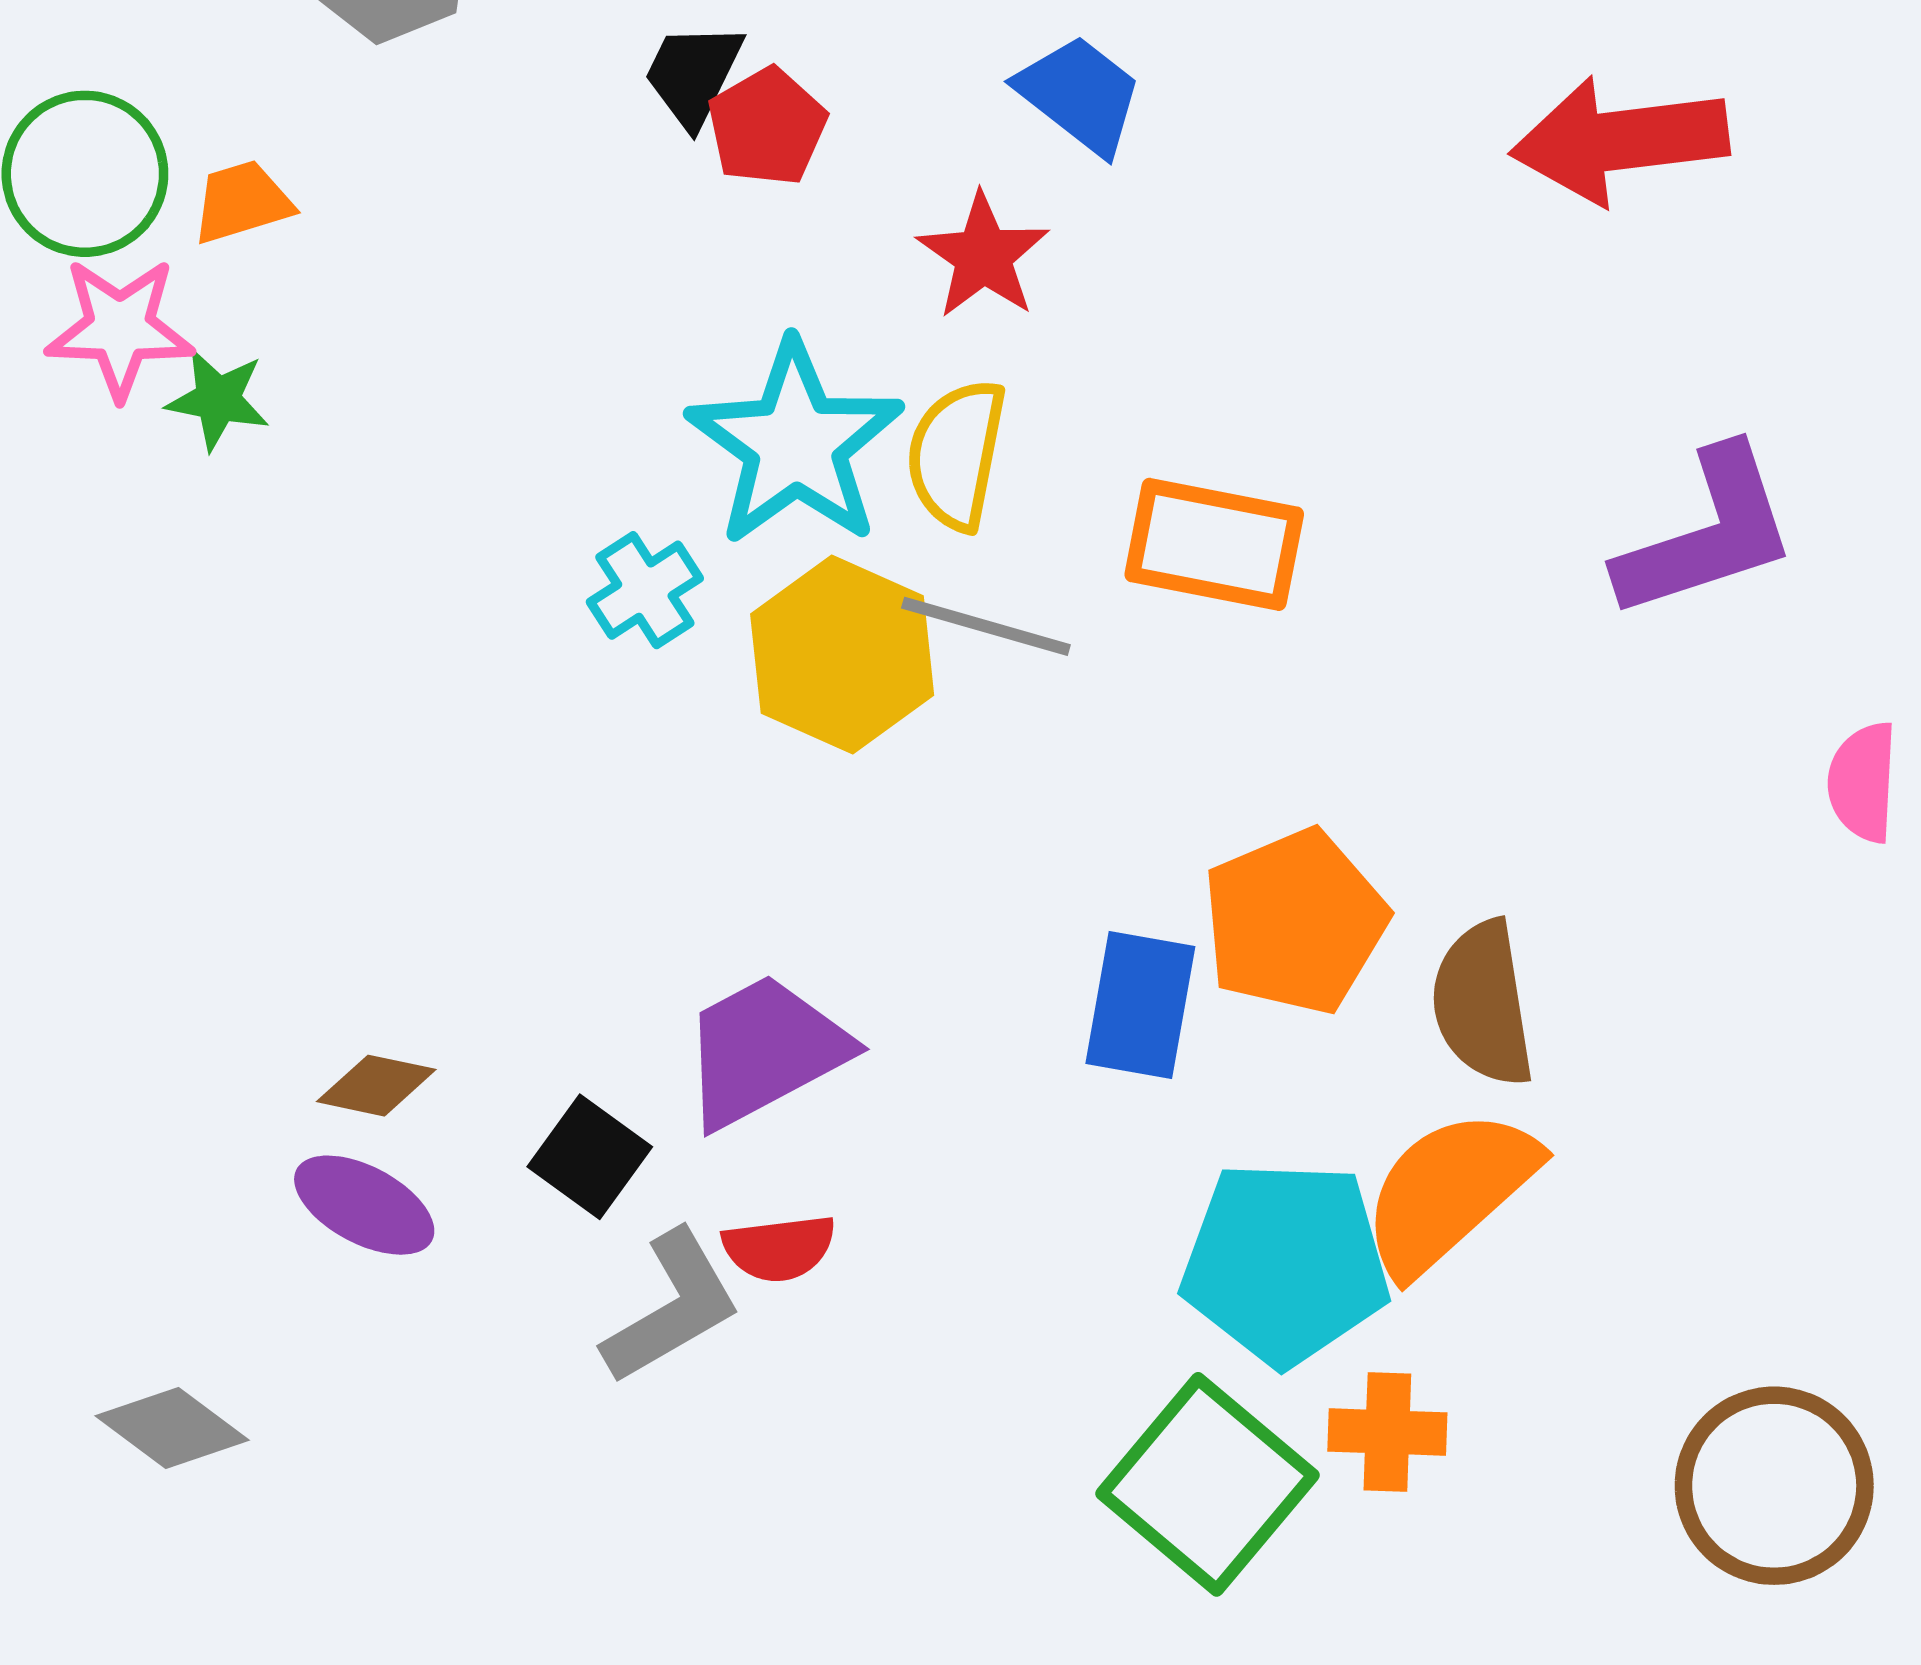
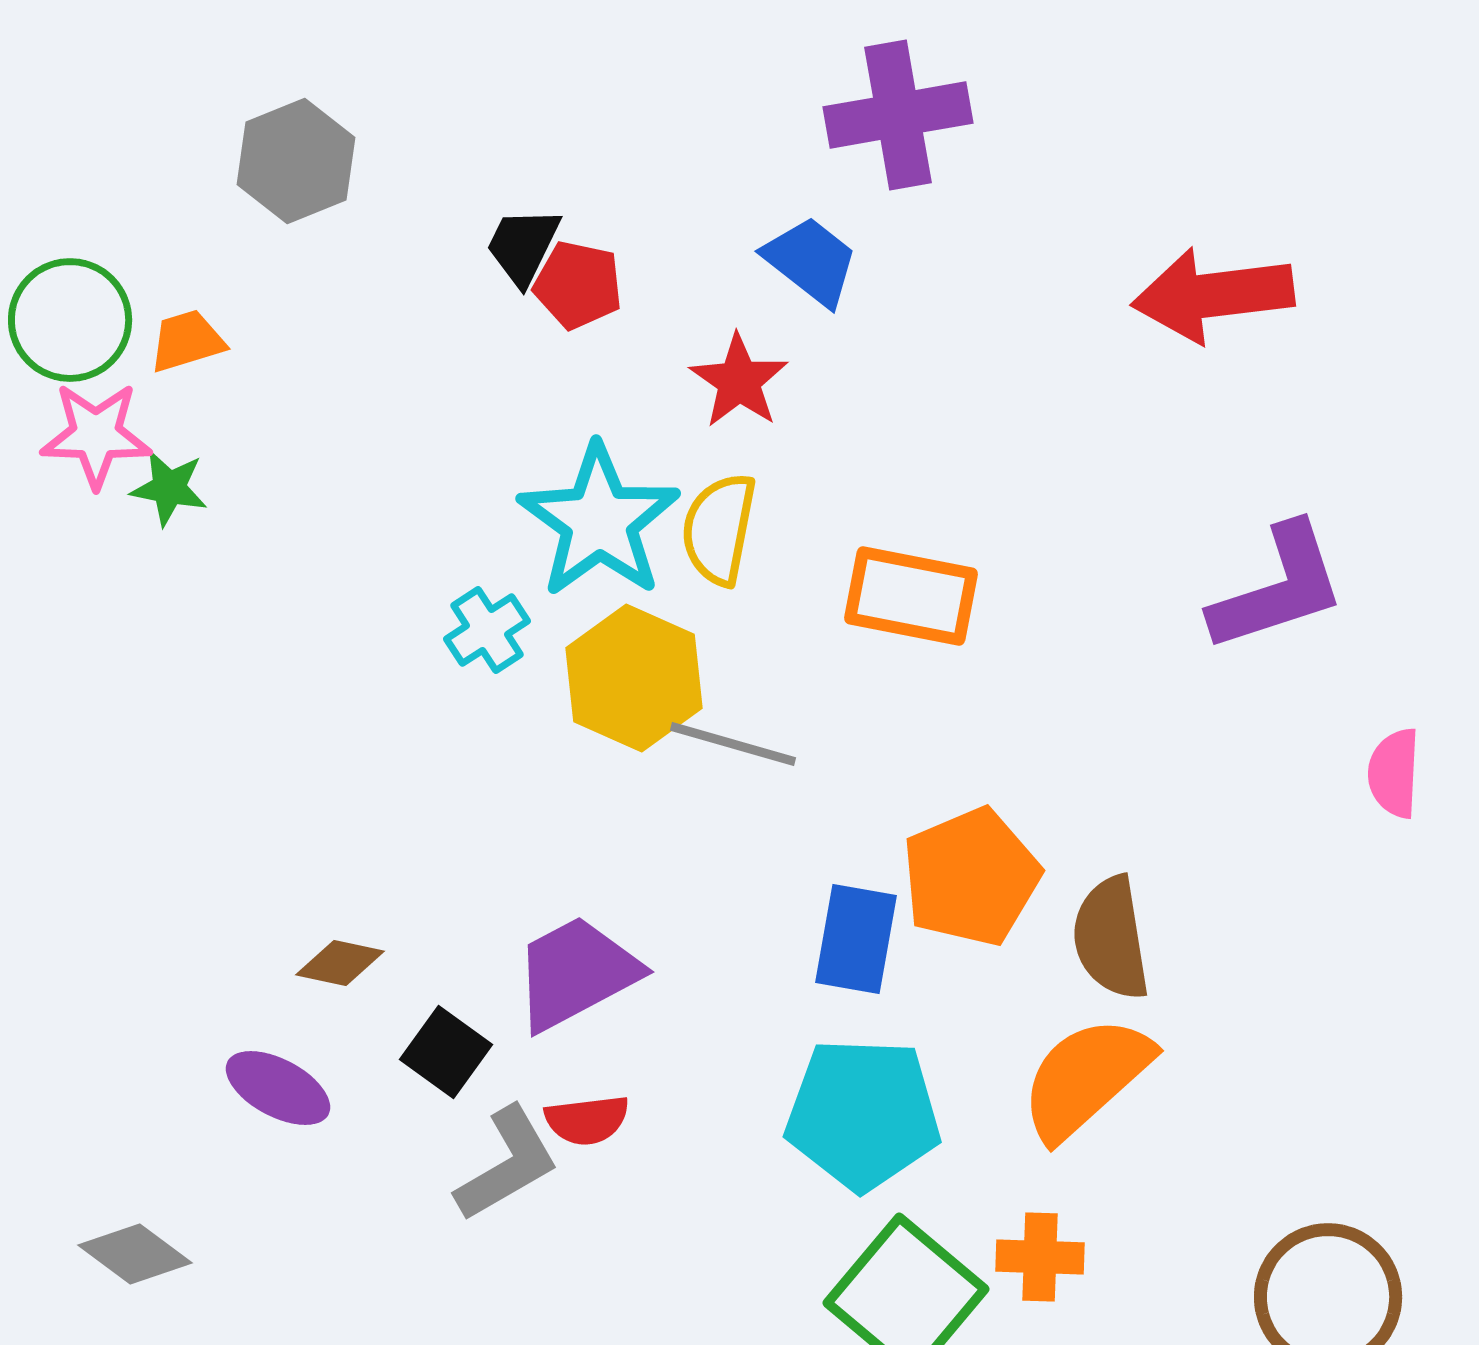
red pentagon: (767, 127) -> (578, 285), turned -30
gray line: (986, 626) -> (733, 744), moved
brown diamond: (376, 1086) -> (340, 963), moved
cyan pentagon: (1285, 1263) -> (863, 1114), moved

